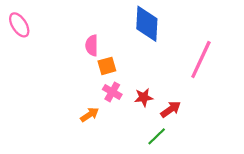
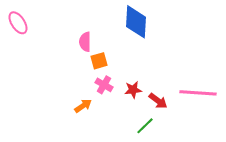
pink line: (201, 59) -> (198, 93), moved, turned 69
red arrow: (171, 109) -> (158, 101), turned 72

